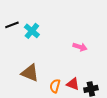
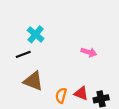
black line: (12, 25) -> (23, 54), moved

